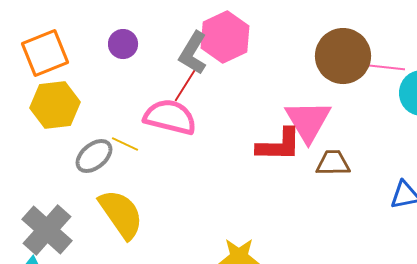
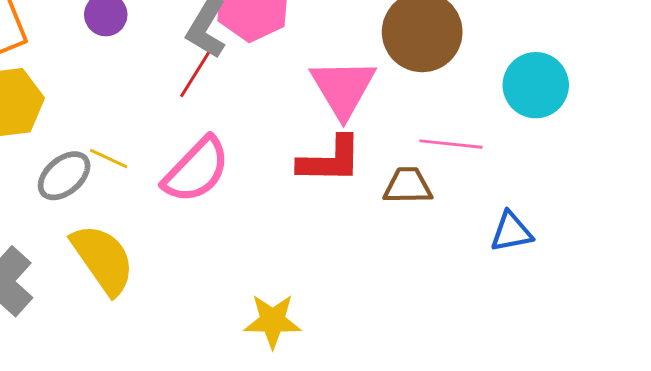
pink line: (383, 67) -> (451, 144), moved
pink semicircle: (170, 117) -> (196, 170), moved, turned 120
pink triangle: (308, 121) -> (343, 88), moved

